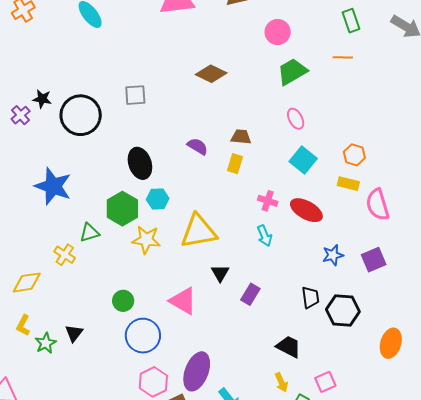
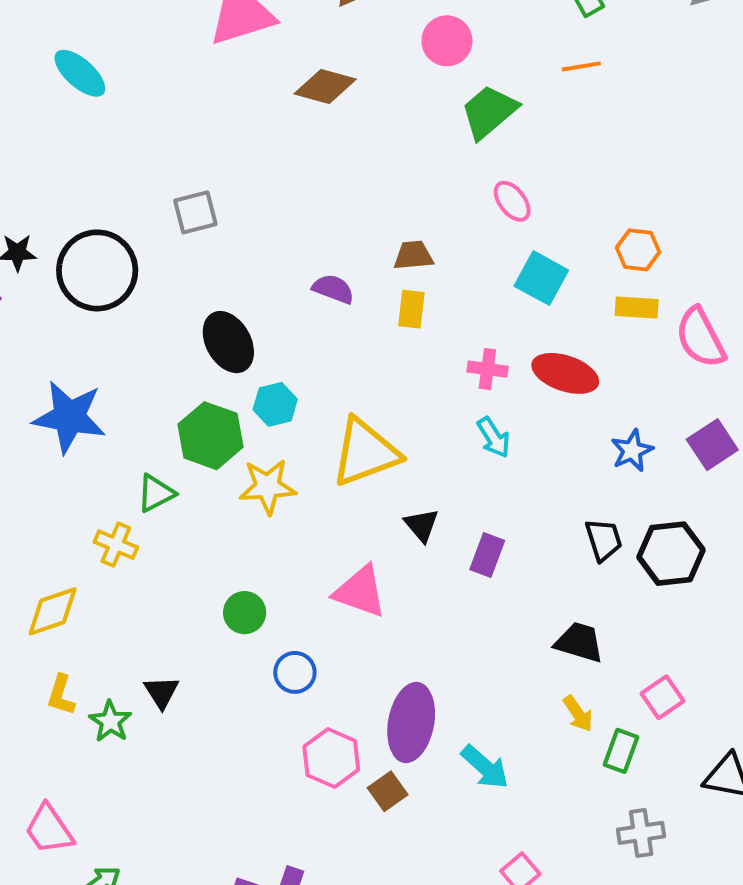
brown diamond: (211, 74) -> (325, 86), moved
blue circle: (143, 336) -> (295, 672), size x0.6

